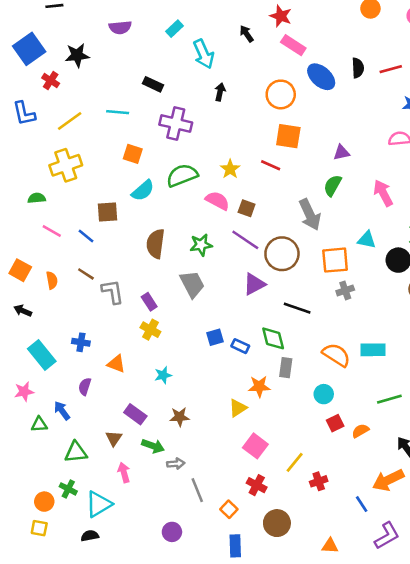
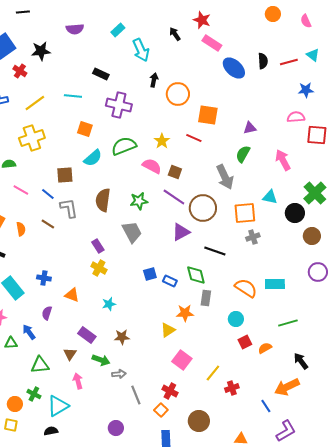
orange circle: (281, 94) -> (178, 94), moved
gray L-shape: (113, 292) -> (69, 208), moved
red cross: (257, 485) -> (170, 391), moved

